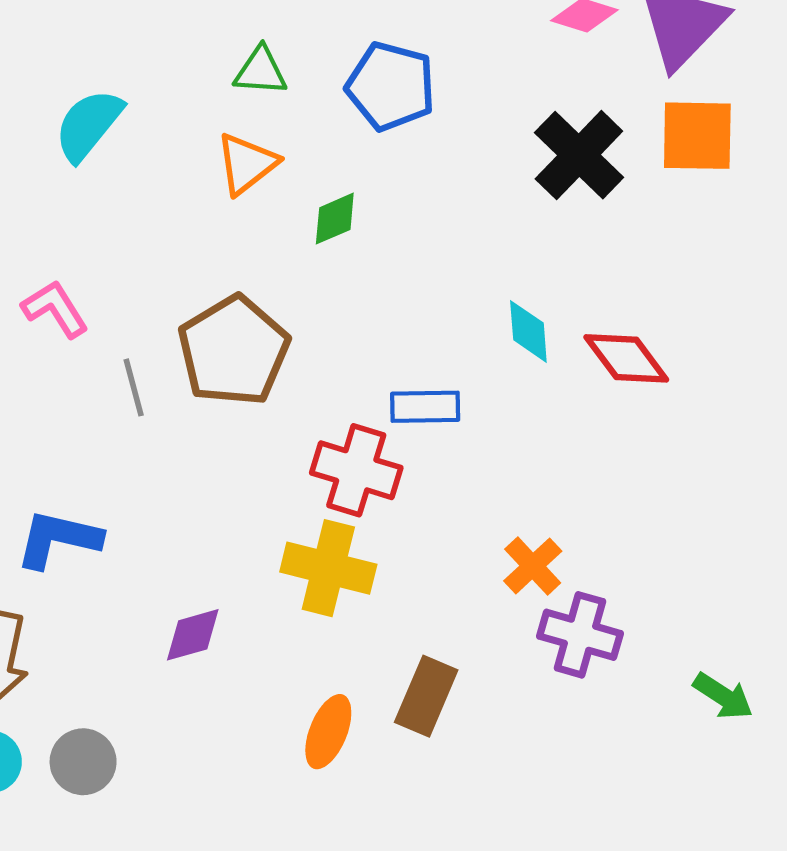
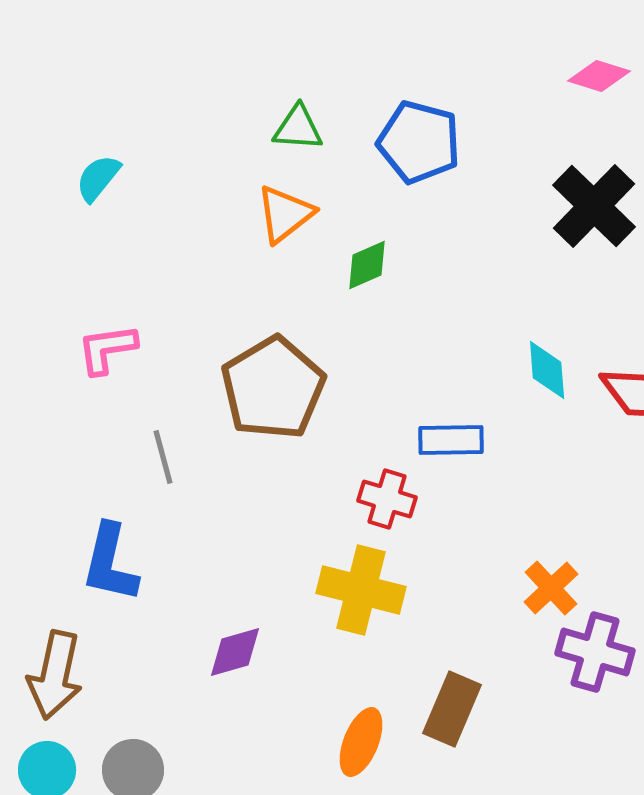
cyan semicircle: (88, 125) -> (98, 178), moved, size x0.7
pink L-shape: (55, 309) -> (107, 349), turned -66
gray line: (134, 387) -> (163, 457), moved
red cross: (356, 470) -> (387, 499), size x0.7
blue L-shape: (58, 539) -> (110, 563), turned -90

